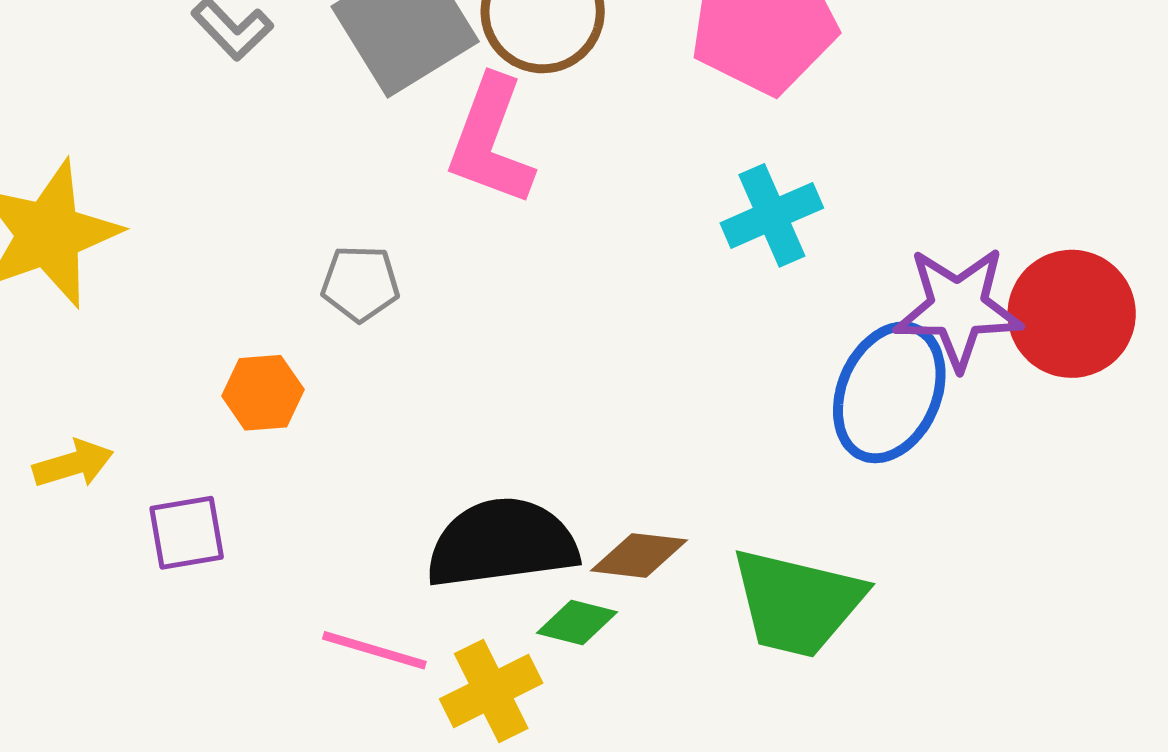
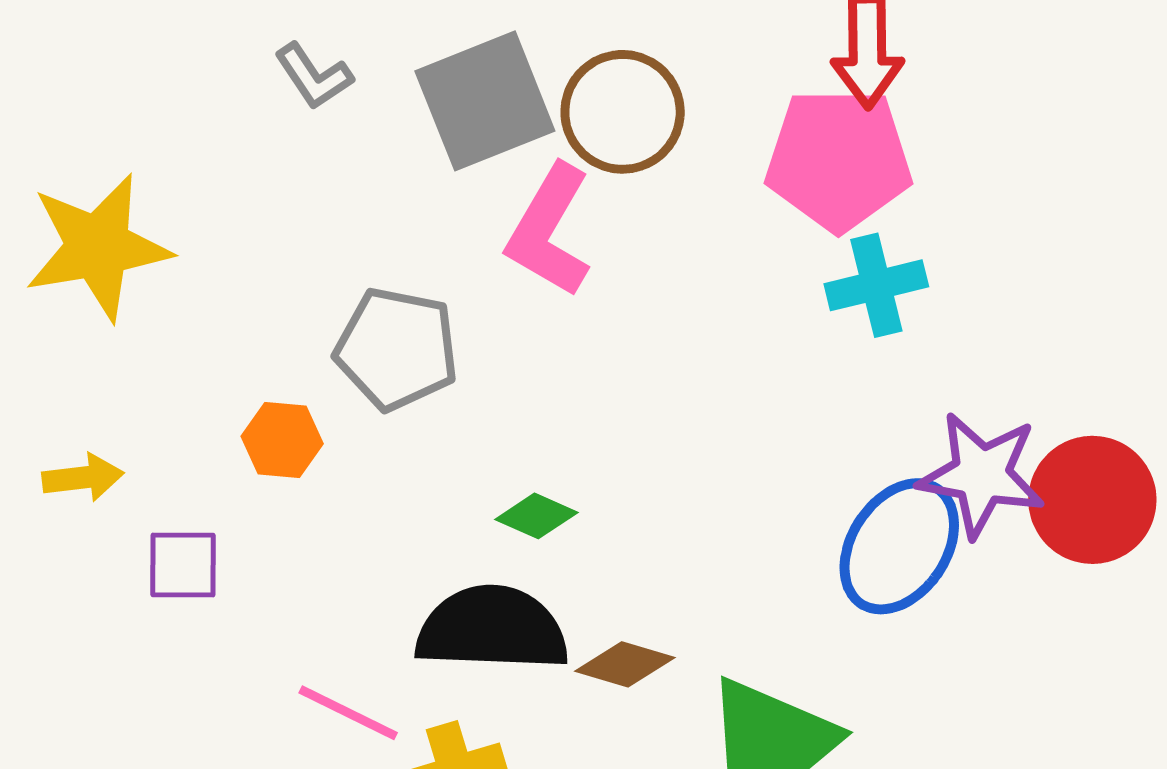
cyan cross: (772, 215) -> (876, 285), moved
gray pentagon: (360, 283) -> (397, 349), size x1.6
green diamond: (577, 622) -> (536, 516), moved

